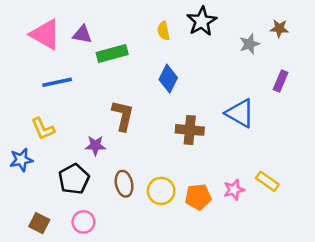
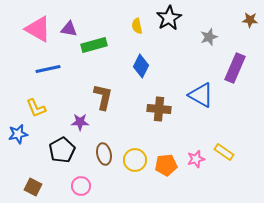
brown star: (279, 28) -> (250, 20), moved
purple rectangle: (281, 81) -> (235, 68), size x1.6
pink circle: (83, 222) -> (81, 186), moved

